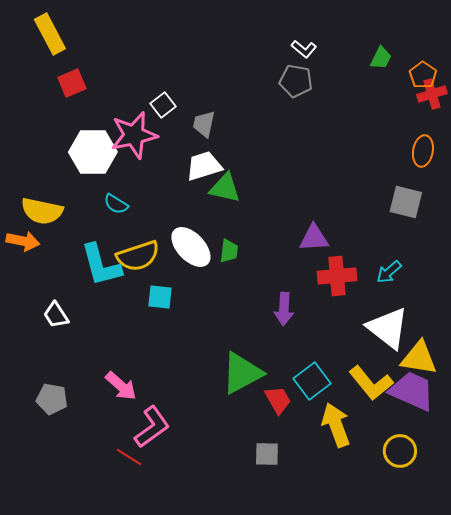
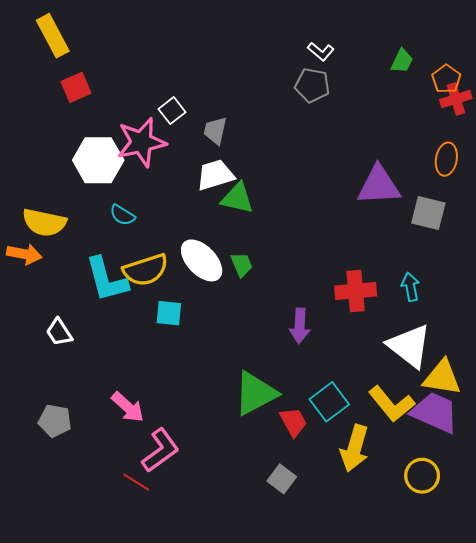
purple triangle: (314, 238) -> (379, 186), moved, size x1.4
green trapezoid: (229, 251) -> (242, 265), turned -30
cyan arrow: (389, 272) -> (410, 287), turned 120
yellow arrow: (336, 425) -> (355, 448), turned -144
gray square: (267, 454) -> (282, 479), turned 36

